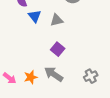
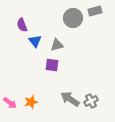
purple square: (58, 49) -> (52, 65), moved, turned -32
gray arrow: (54, 74) -> (70, 99), moved

